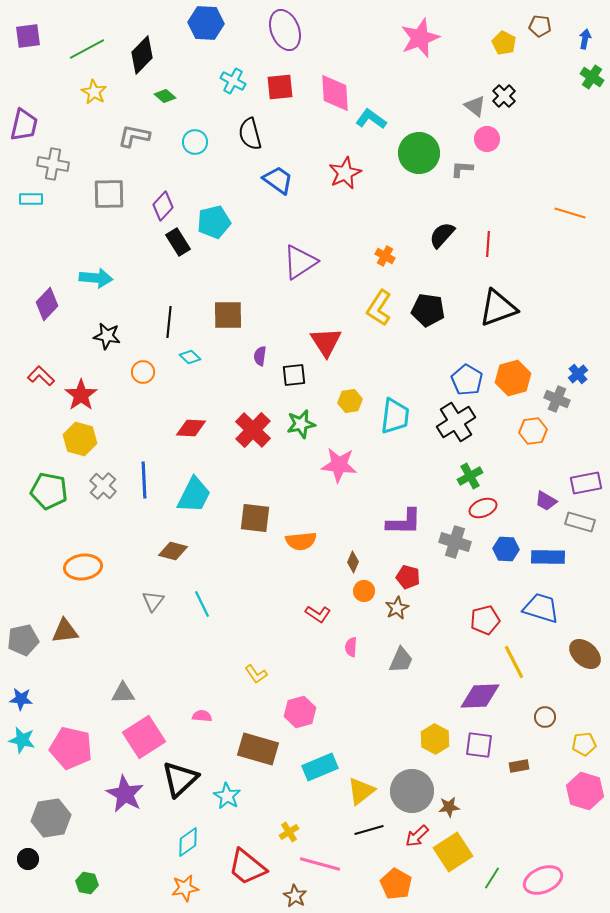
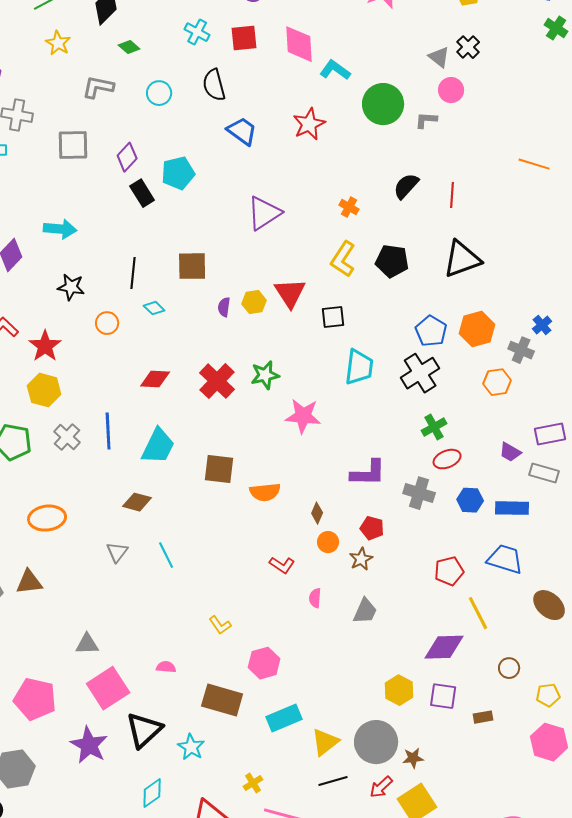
black square: (294, 375) -> (333, 317), moved
yellow hexagon: (350, 401) -> (254, 302), moved

